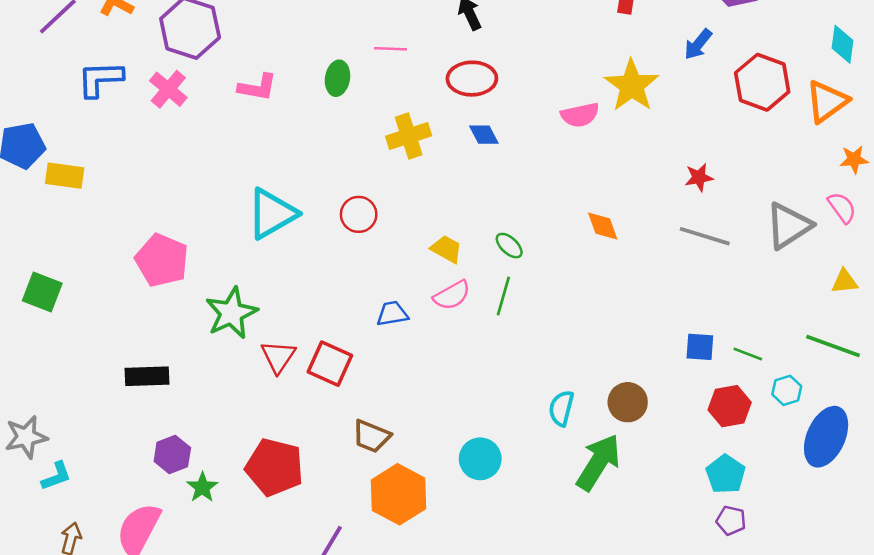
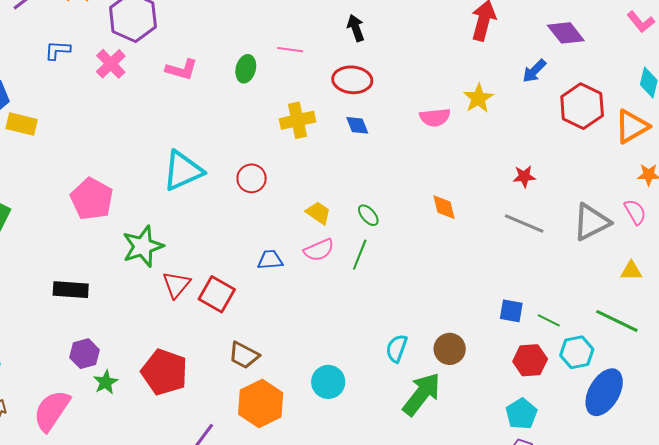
blue L-shape: (100, 79) -> (58, 50), size x0.7
yellow star: (632, 86) -> (478, 98), size x0.7
cyan hexagon: (787, 390) -> (577, 352), size x1.4

